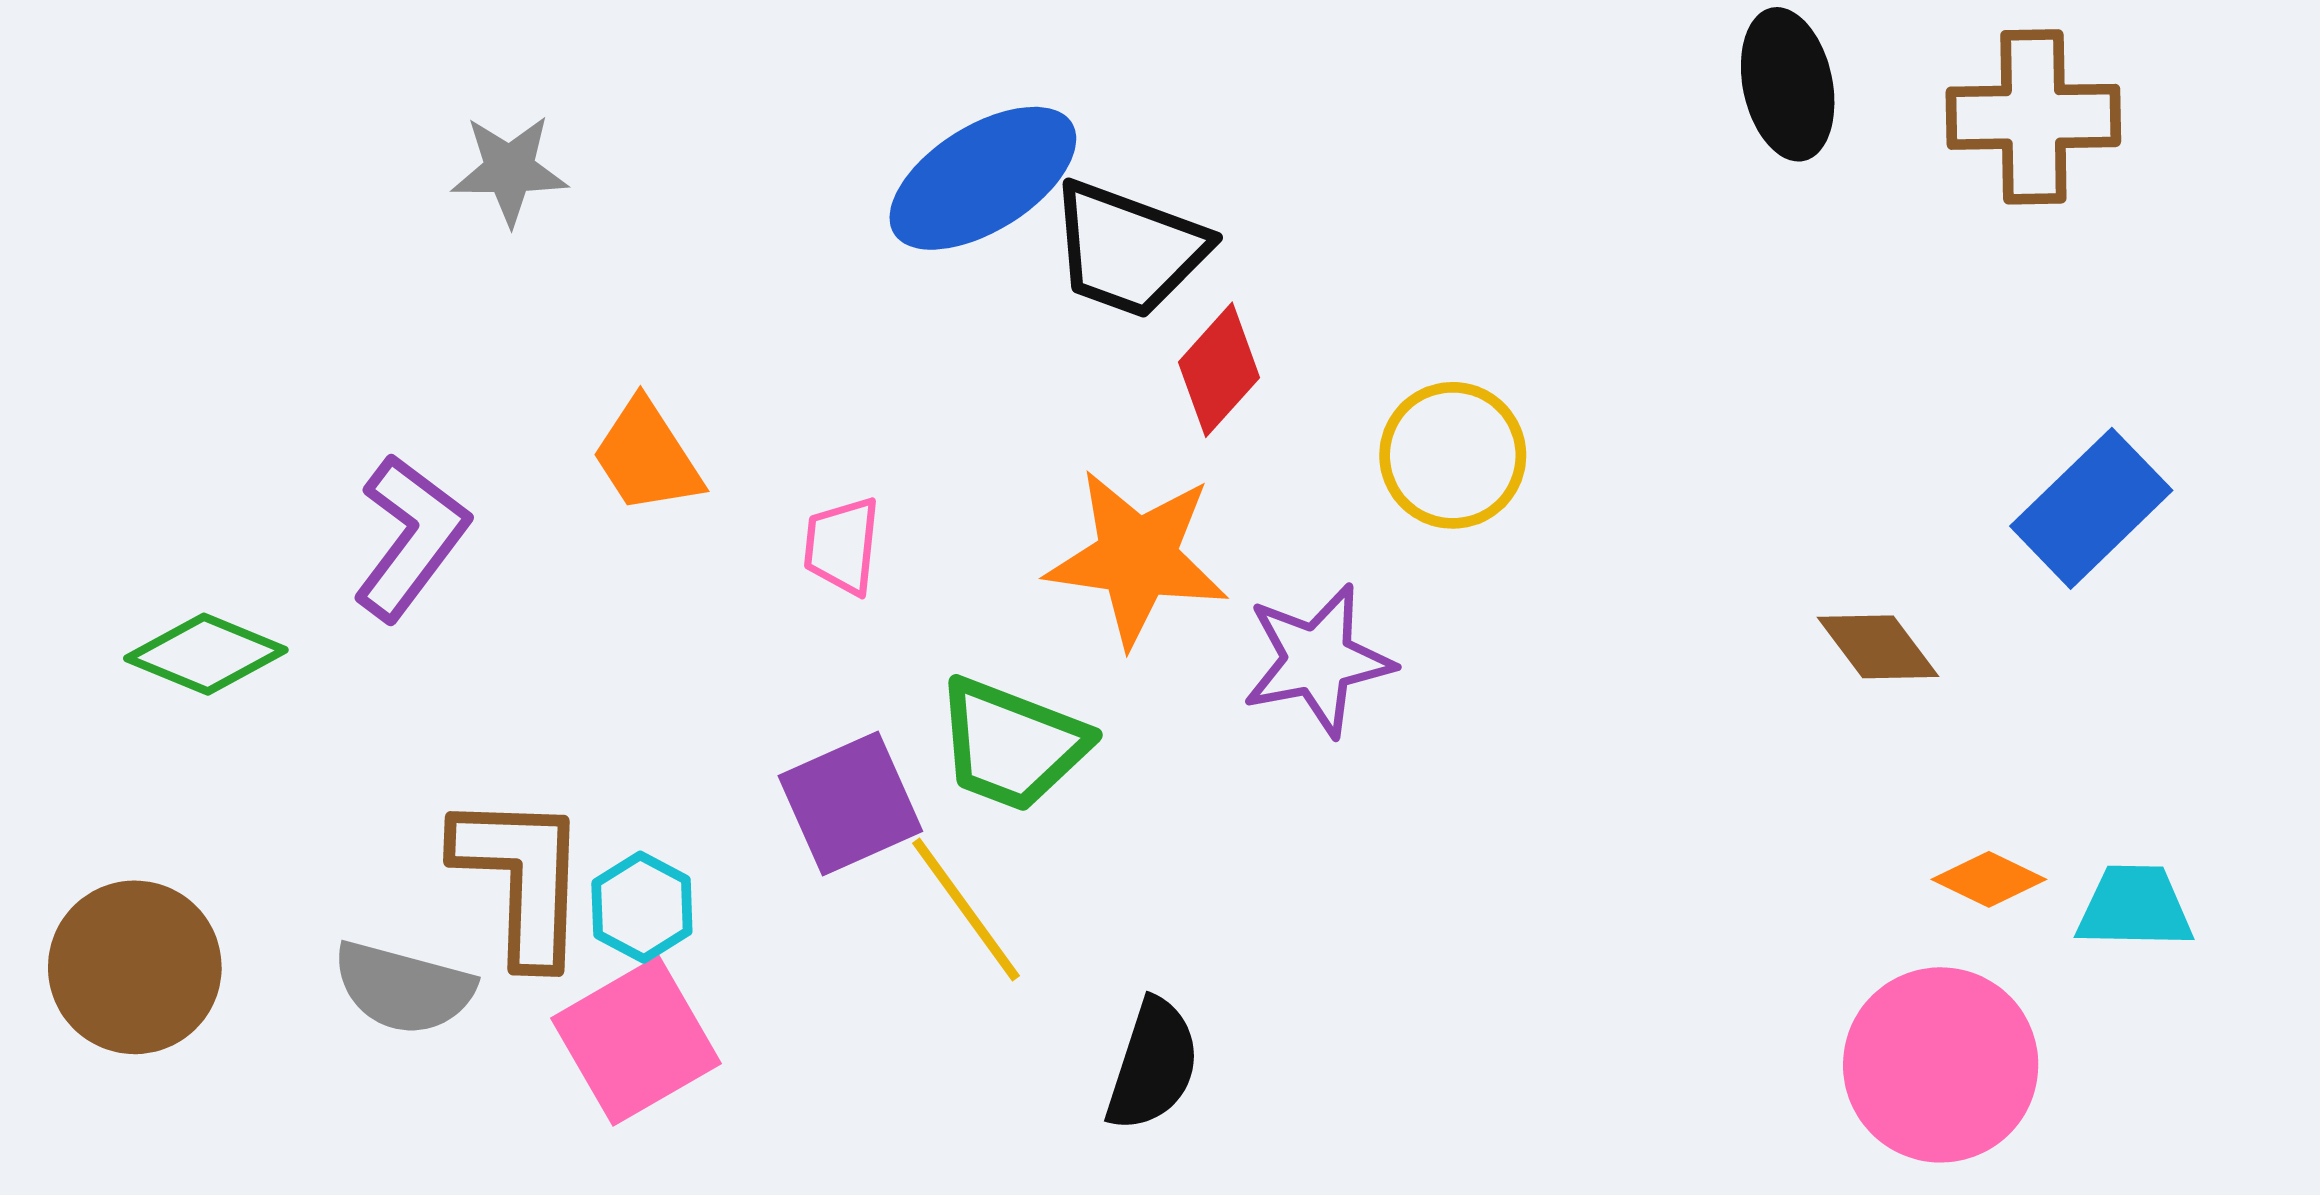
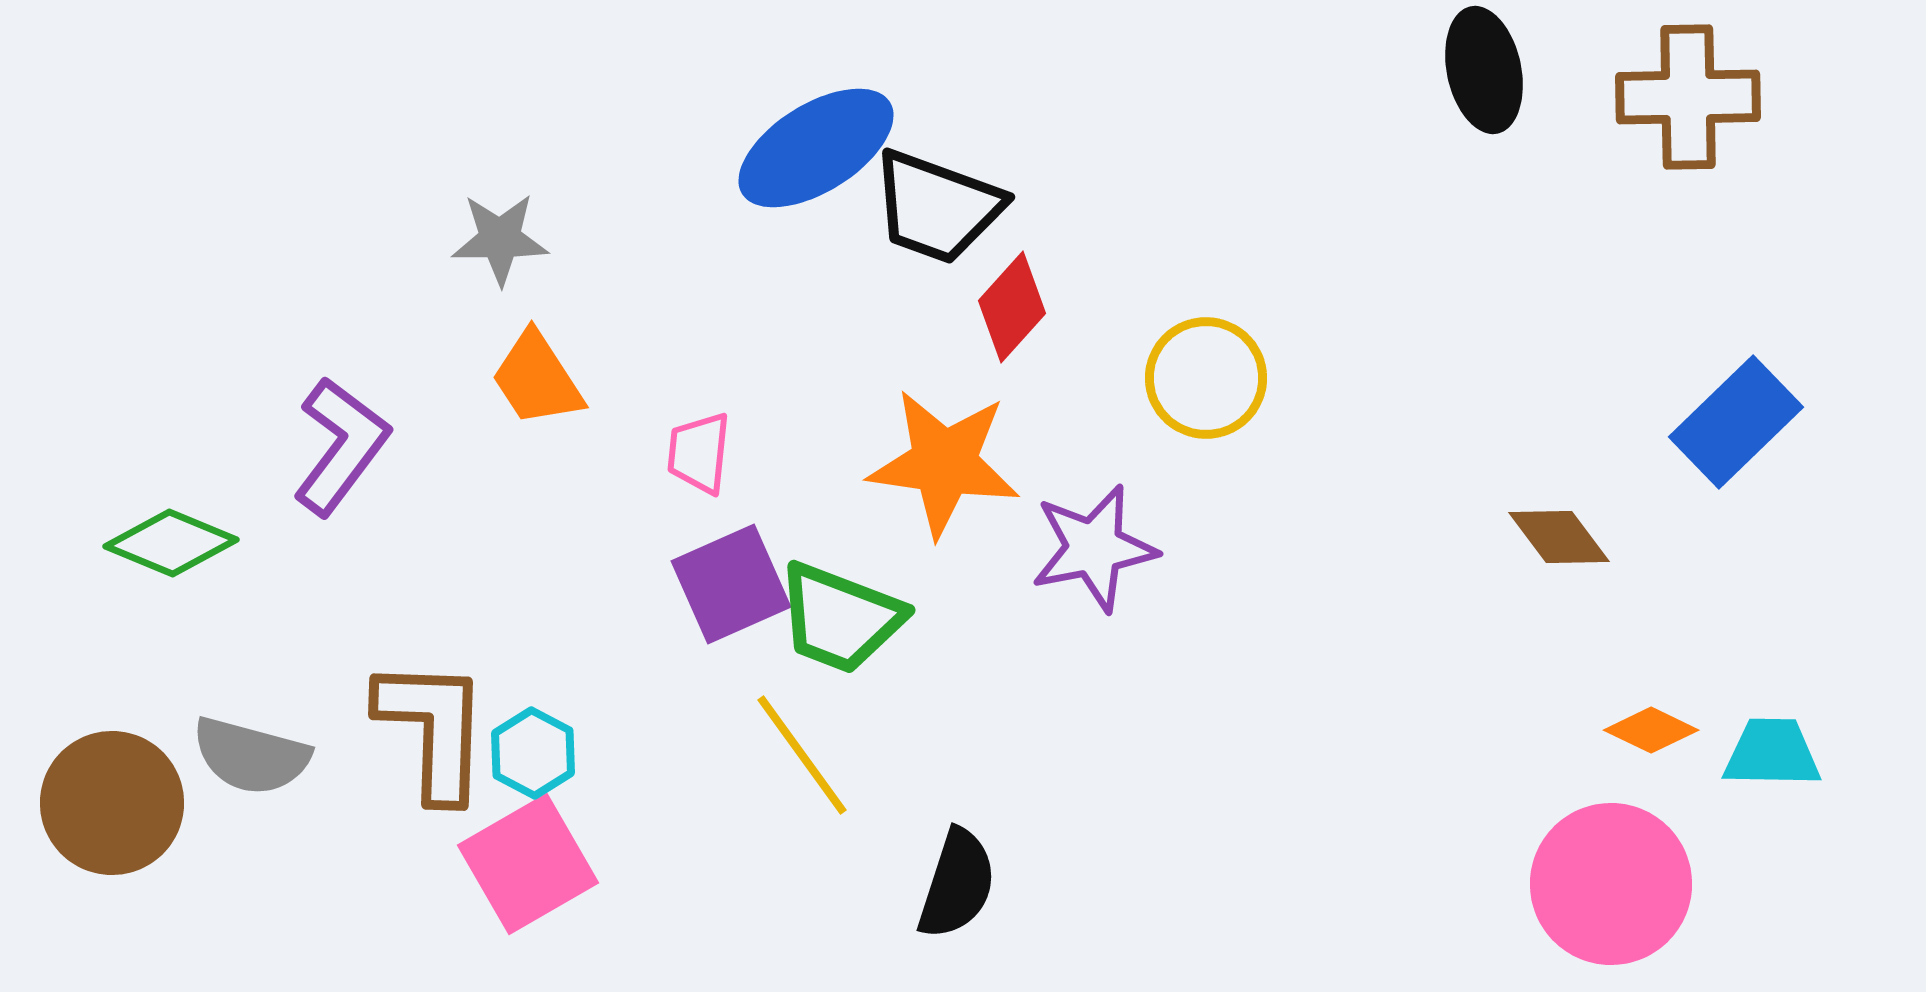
gray star: (509, 170) -> (500, 239), moved
purple square: (850, 804) -> (731, 584), moved
gray semicircle: (403, 988) -> (251, 756), moved

